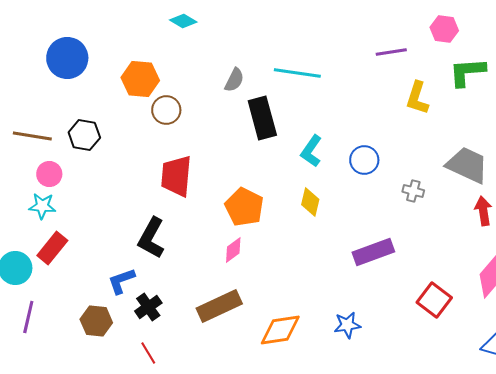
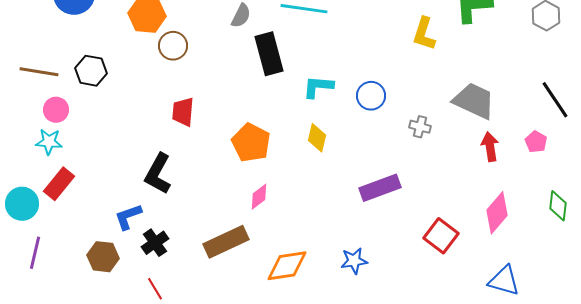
cyan L-shape: (311, 151) -> (318, 87), turned 60
red trapezoid: (176, 176) -> (183, 112), size x0.7
pink diamond: (233, 250) -> (259, 197), moved

